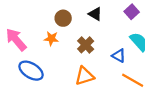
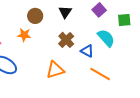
black triangle: (95, 14) -> (65, 12), turned 32
brown cross: (86, 45) -> (66, 40), moved

